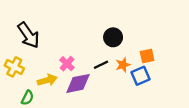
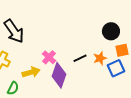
black circle: (113, 37) -> (111, 31), moved
purple diamond: (78, 83) -> (59, 75), turned -60

